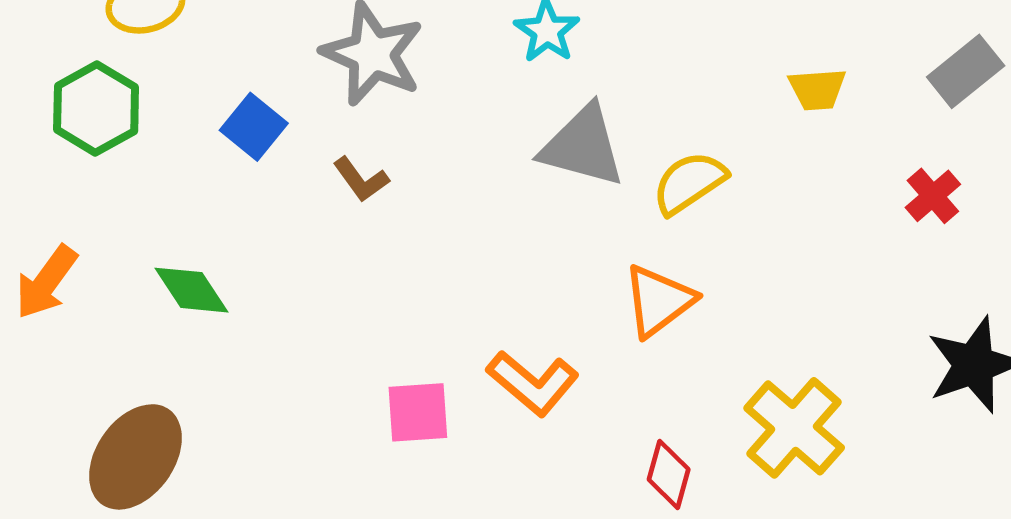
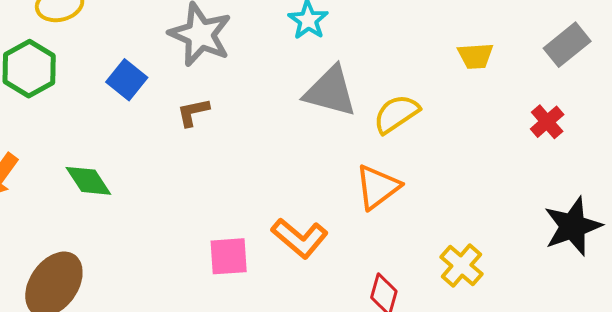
brown L-shape: (361, 179) -> (193, 112), turned 114
yellow cross: (794, 428) -> (461, 265), size x0.7

